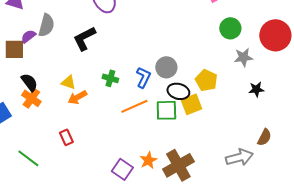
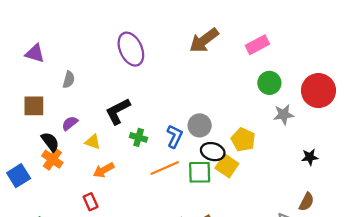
gray semicircle: (46, 25) -> (69, 80), size x0.7
purple semicircle: (28, 36) -> (70, 123), moved
black L-shape: (84, 38) -> (118, 111), moved
black star: (256, 89) -> (310, 157), moved
orange arrow: (77, 97) -> (104, 170), moved
yellow square: (191, 104) -> (227, 166), turned -35

